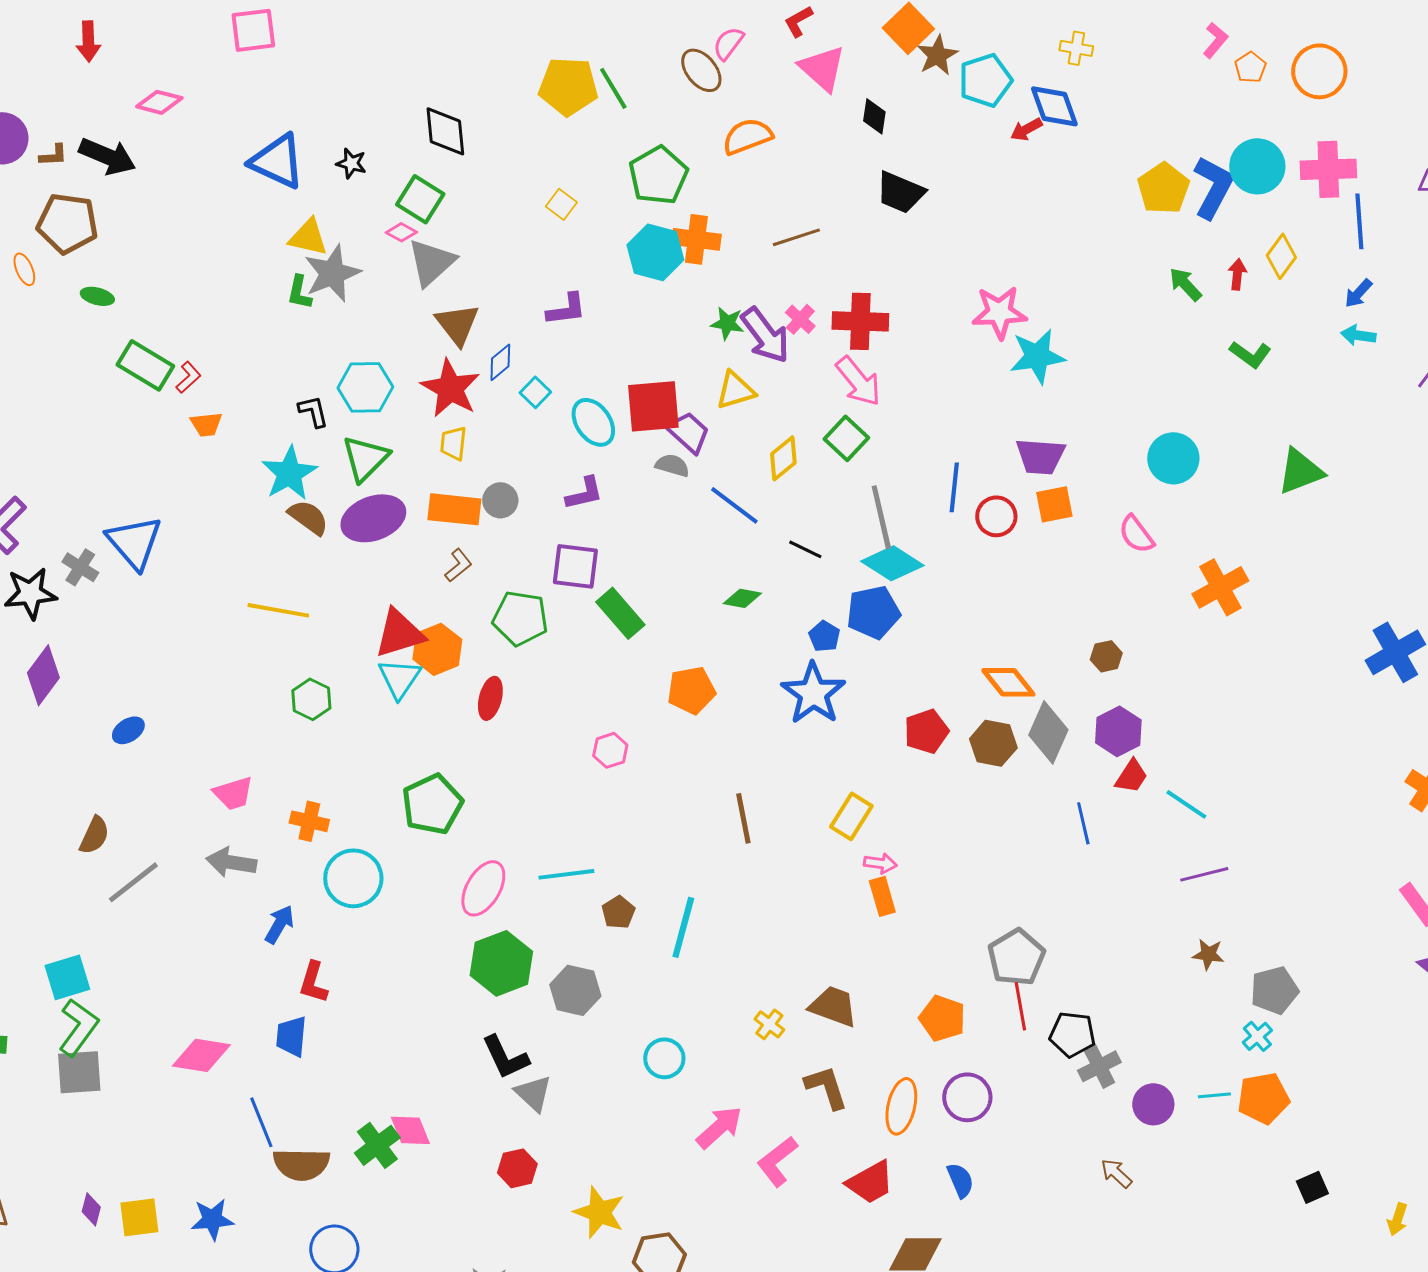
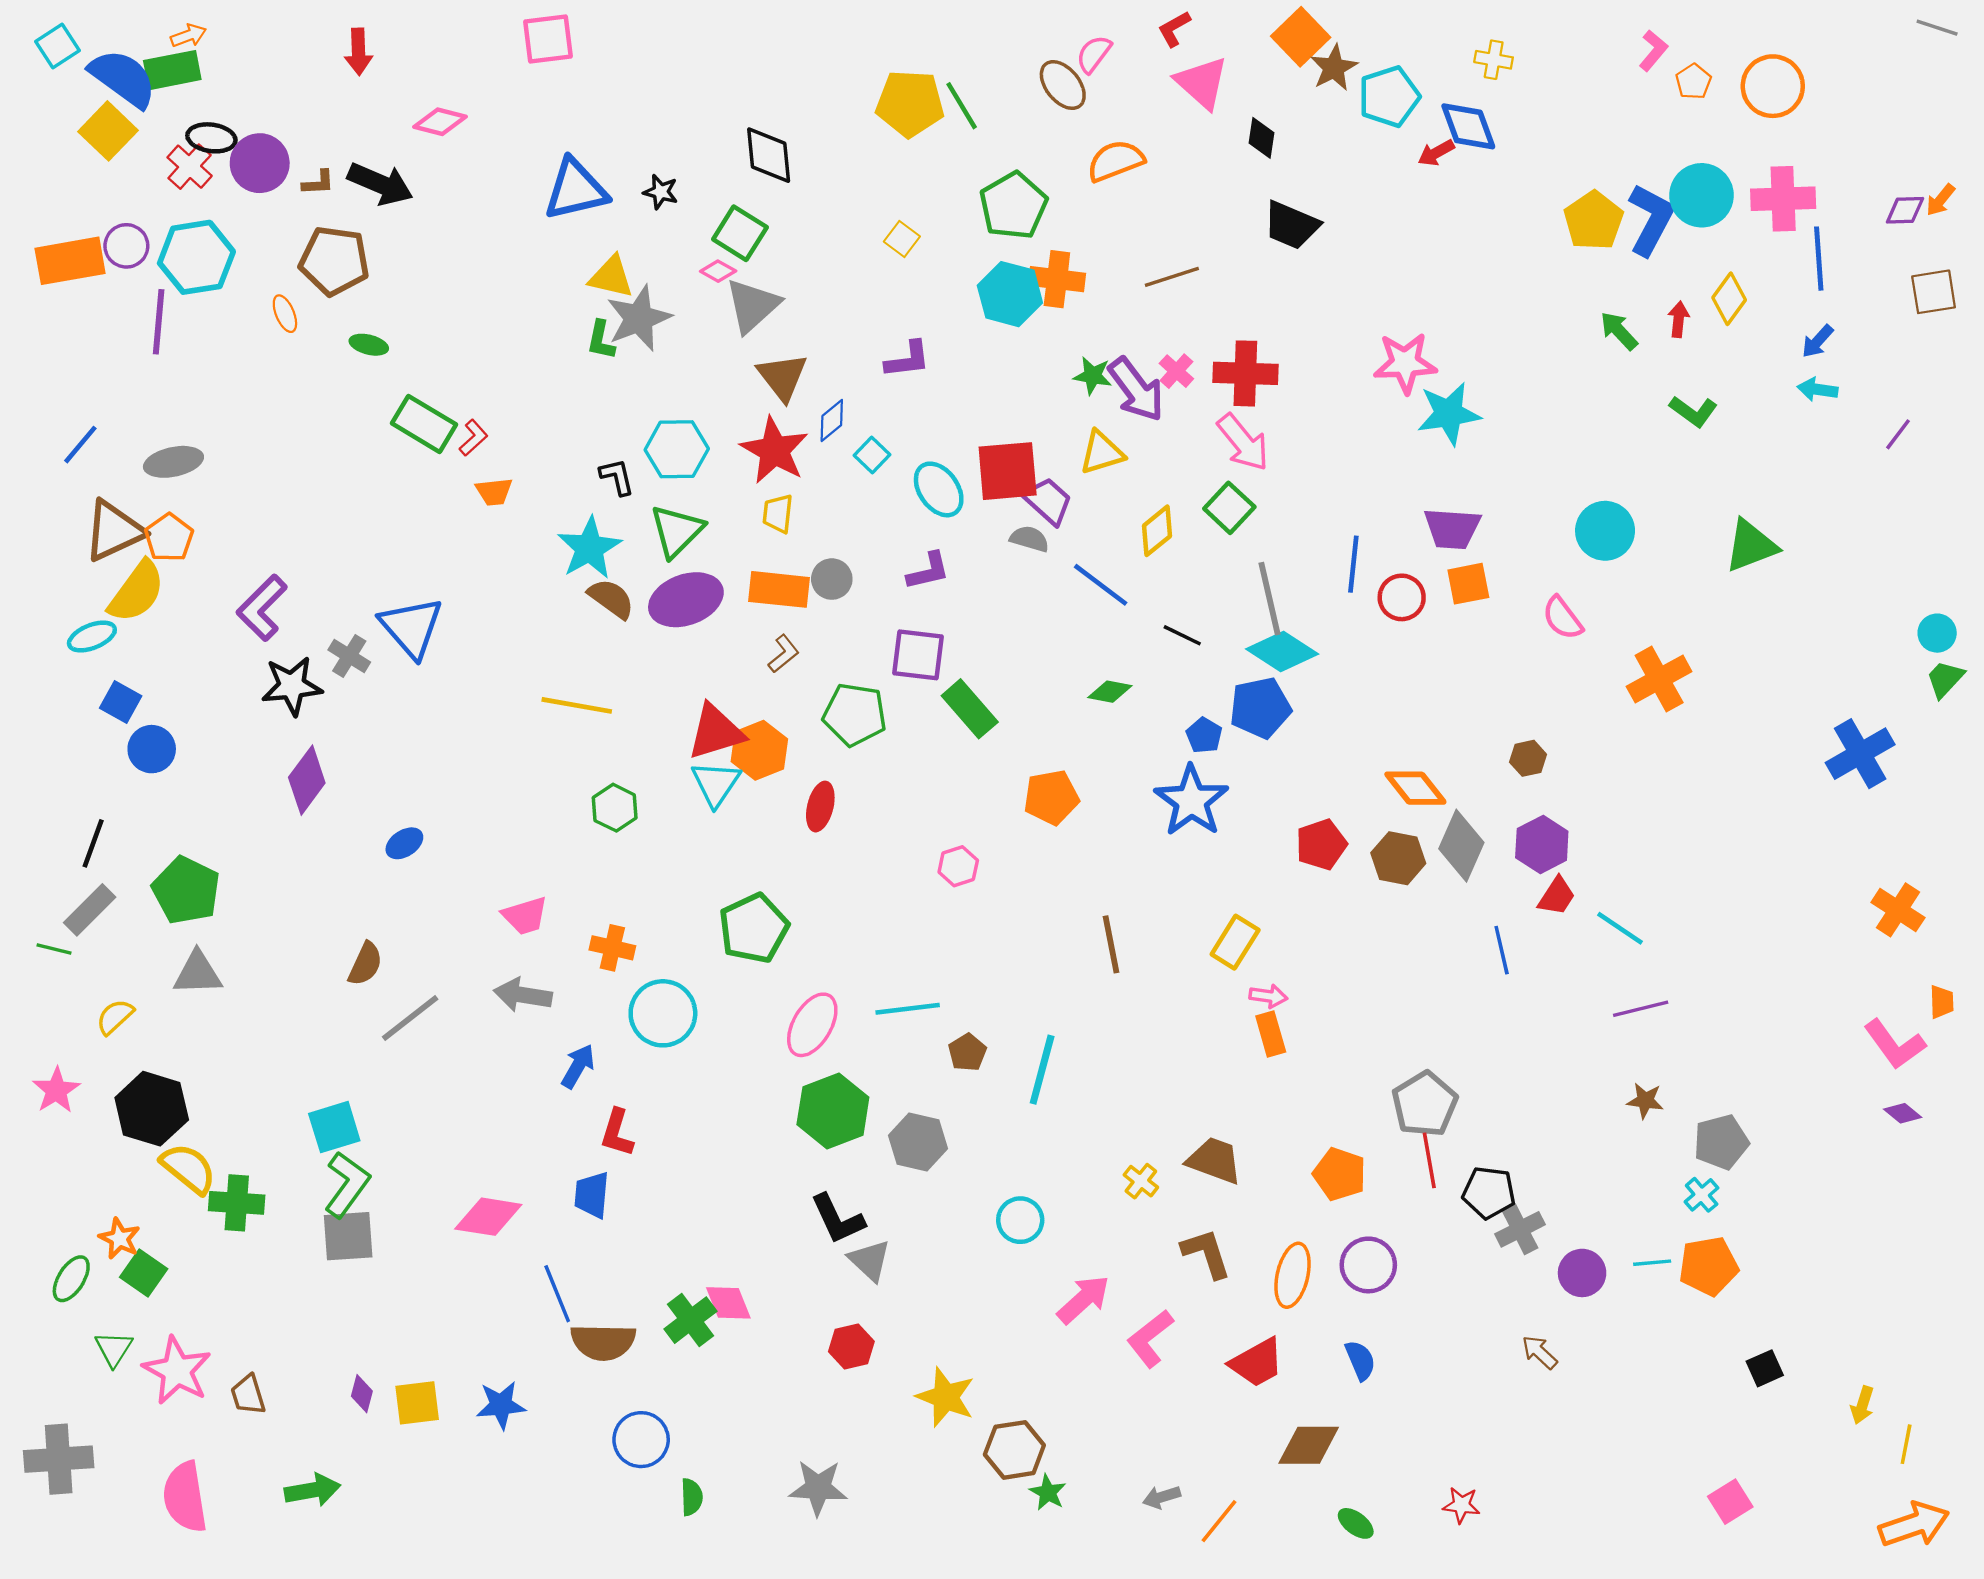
blue triangle: (277, 161) -> (576, 190), turned -38

